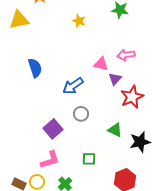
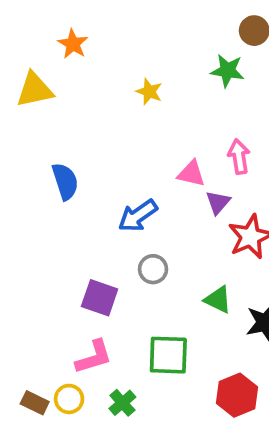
pink arrow: (126, 55) -> (239, 157), turned 90
purple square: (53, 129) -> (100, 298), turned -30
green square: (89, 159) -> (168, 355), size x1.6

